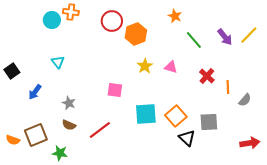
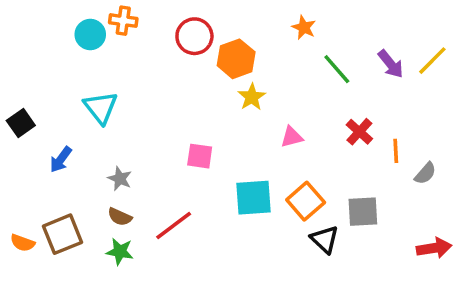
cyan triangle: (58, 62) -> (101, 107), size x1.5
yellow star: (145, 66) -> (252, 97), moved
pink triangle: (171, 67) -> (292, 137), moved, turned -32
green star: (60, 153) -> (120, 252), moved

